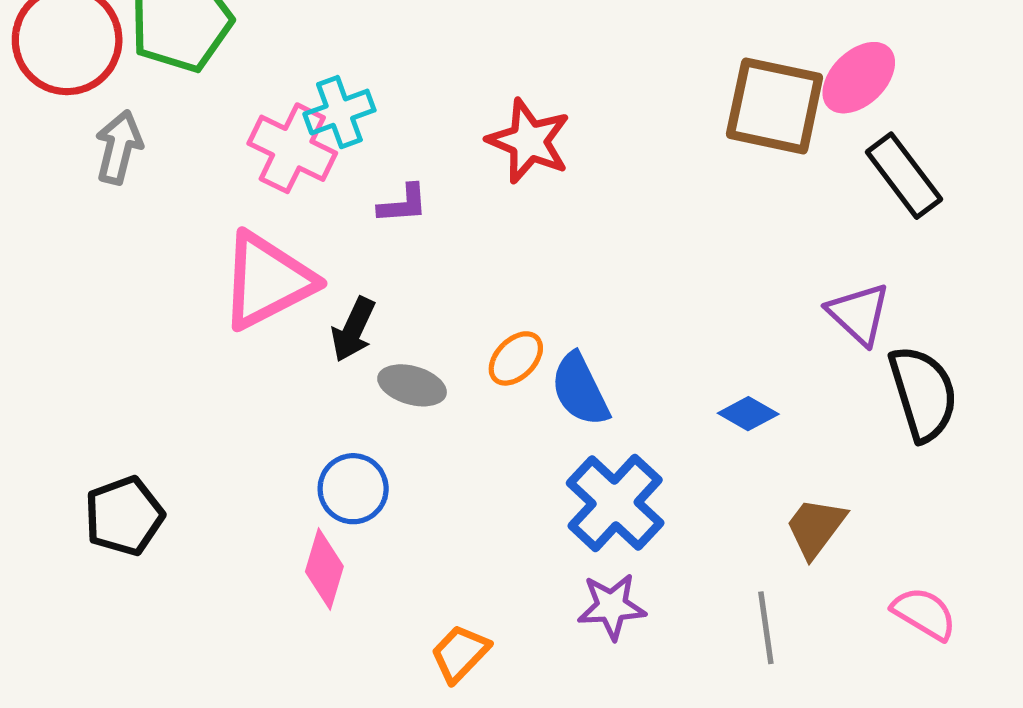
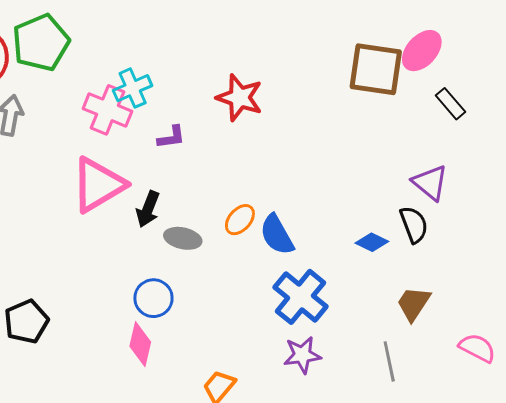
black rectangle: (904, 176) -> (451, 104), size x0.7
black semicircle: (923, 393) -> (414, 225), moved, size x0.7

